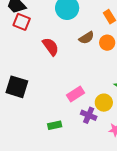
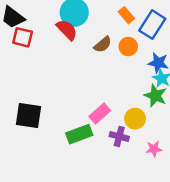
red semicircle: (51, 47) -> (67, 30), moved
green rectangle: (55, 125) -> (79, 134), moved, size x1.5

